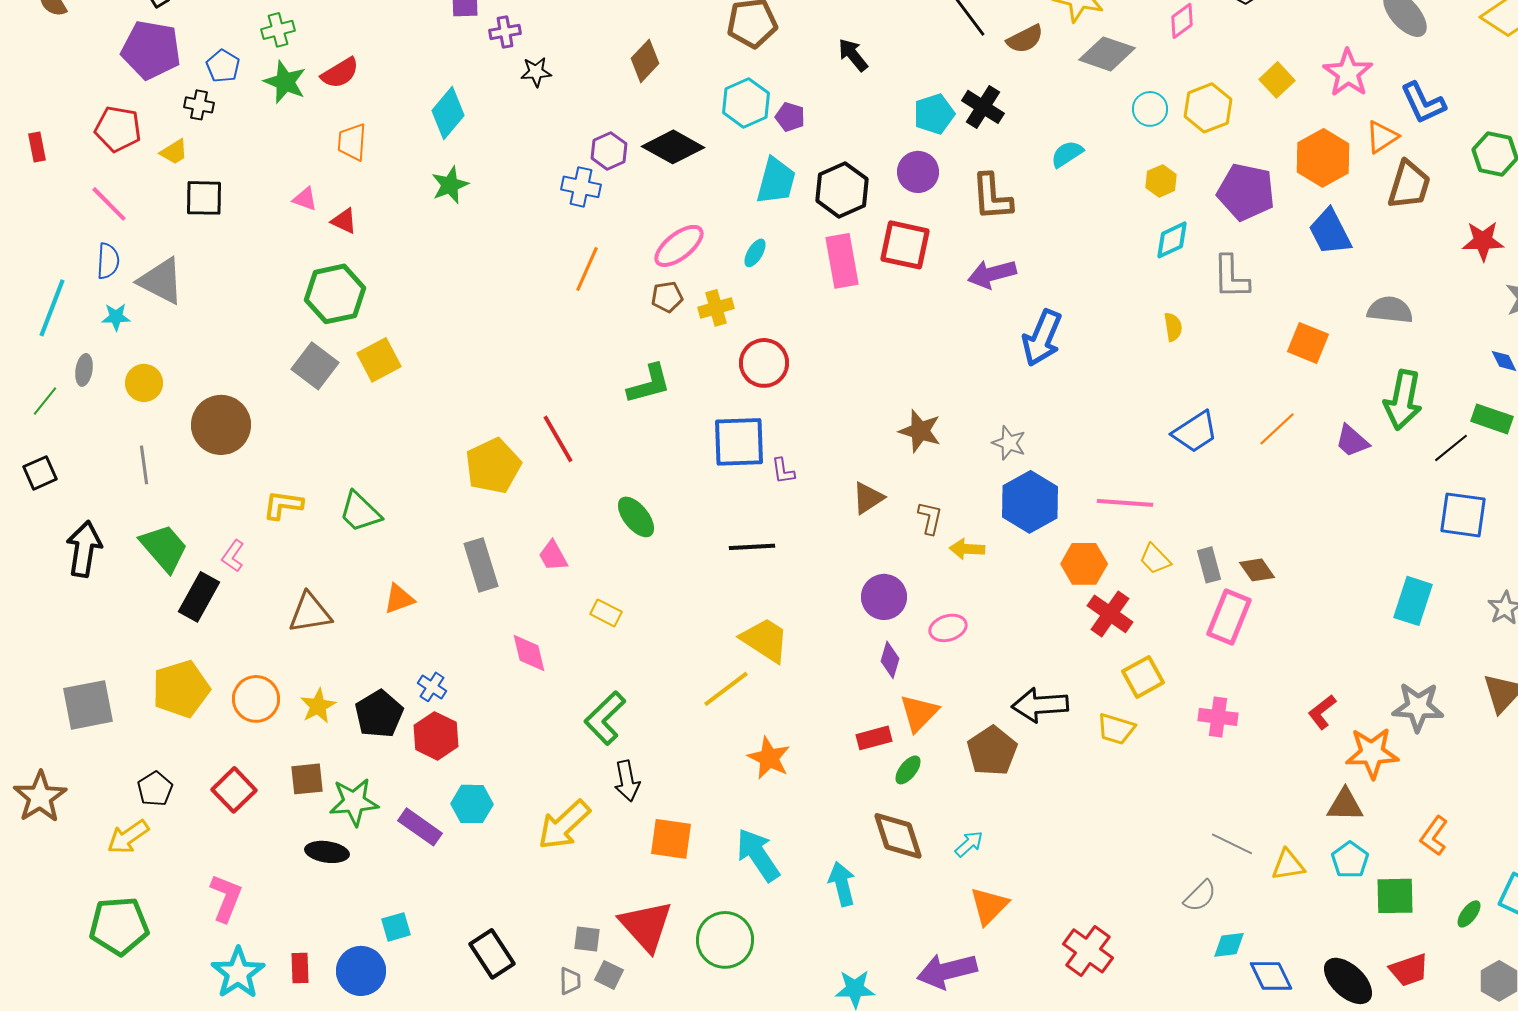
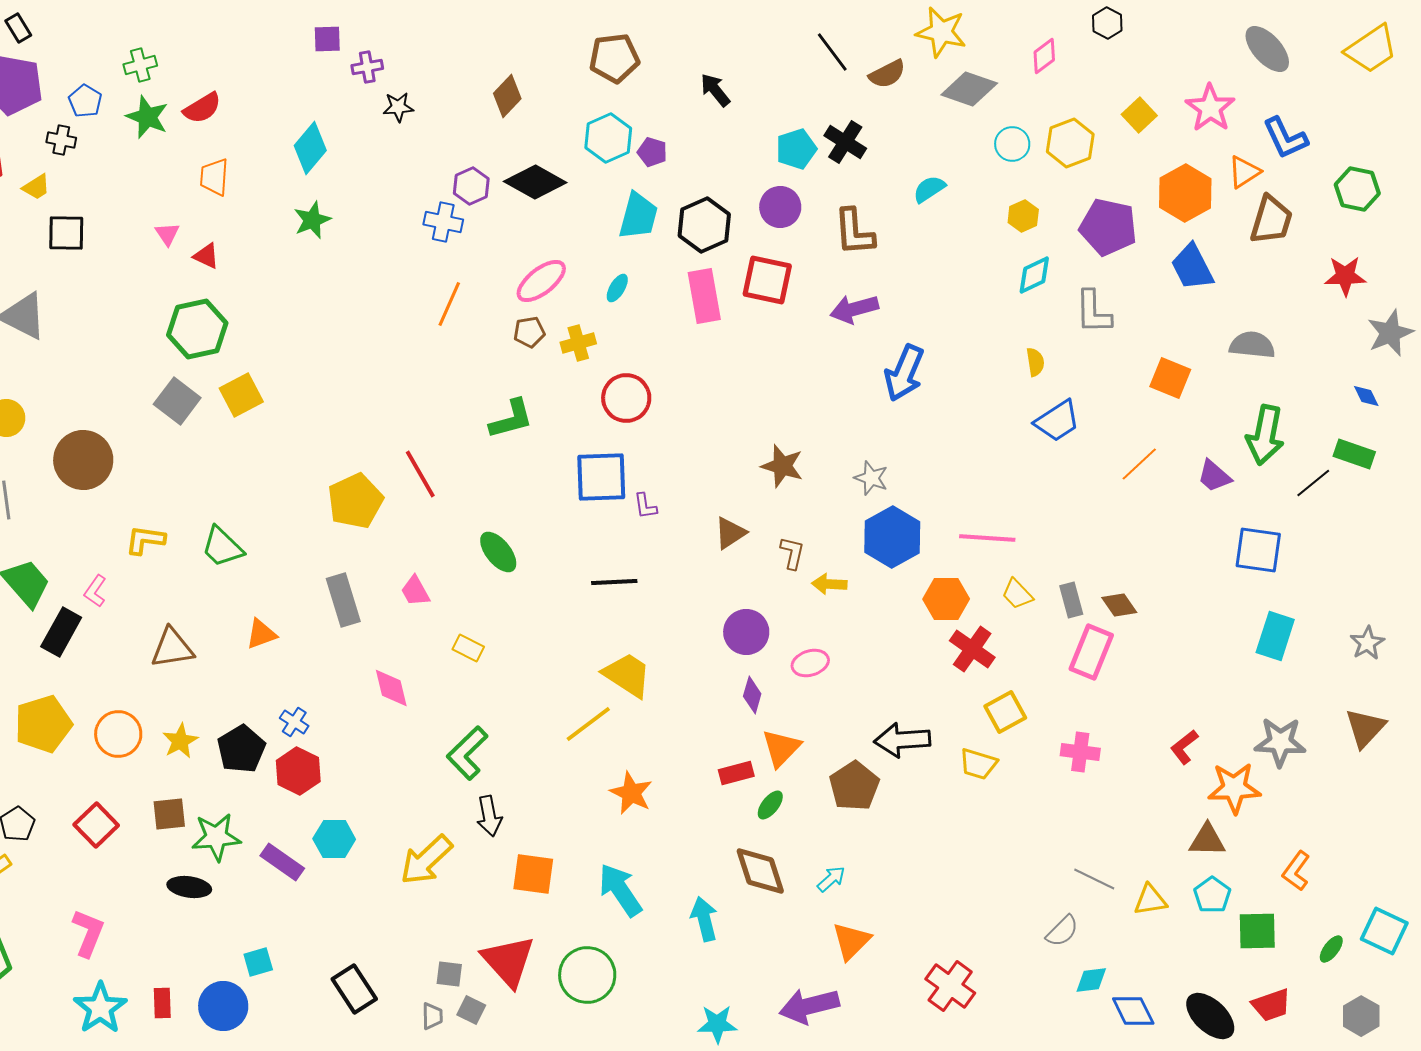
pink triangle: (305, 199) -> (167, 234), turned 36
blue trapezoid: (1195, 432) -> (1057, 421), moved
blue square: (1463, 515) -> (1258, 550), moved

